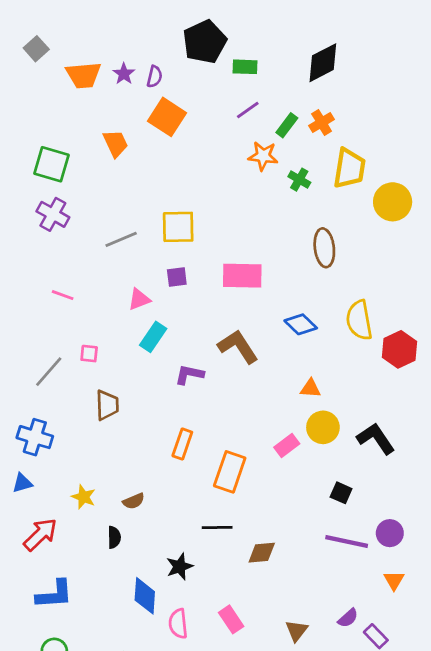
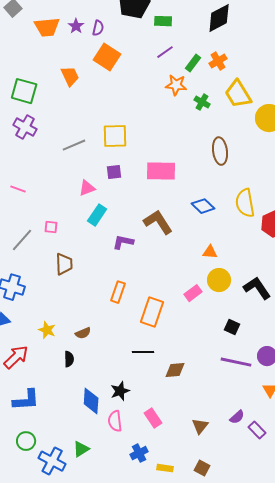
yellow trapezoid: (349, 168) -> (238, 94), turned 140
pink line: (63, 295) -> (18, 189), moved
black star: (180, 567) -> (120, 391), moved

